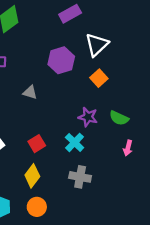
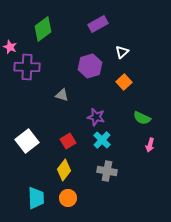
white triangle: (97, 45) -> (122, 52), size x0.6
purple star: (88, 117) -> (96, 117), moved

